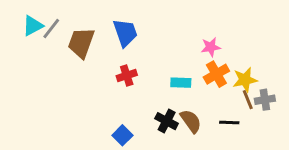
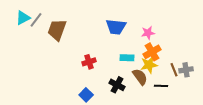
blue trapezoid: (125, 33) -> (116, 27), moved, turned 115
red cross: (127, 75) -> (89, 62), moved
yellow star: (245, 80) -> (149, 65), moved
brown semicircle: (191, 121) -> (140, 77), moved

